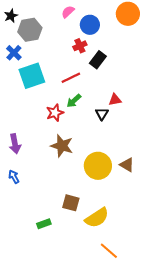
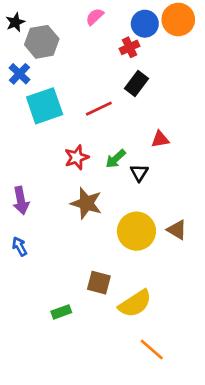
blue circle: (90, 25) -> (145, 24), moved
red cross: (80, 46) -> (130, 47), moved
green arrow: (74, 101) -> (116, 159), moved
black triangle: (102, 114) -> (139, 173), moved

